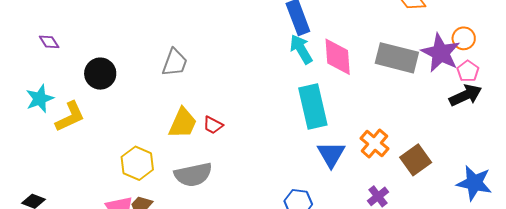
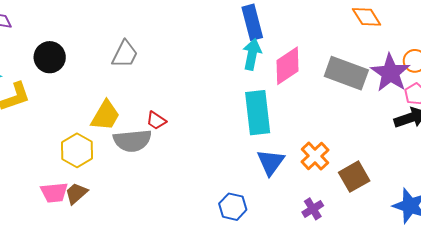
cyan arrow: (301, 49) -> (252, 54), turned 36
pink diamond: (338, 57) -> (288, 66), turned 54
yellow trapezoid: (183, 123) -> (105, 115), moved
gray semicircle: (193, 175) -> (132, 141), moved

